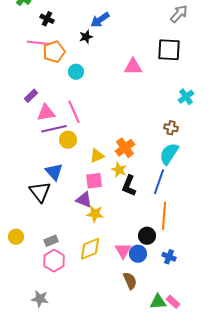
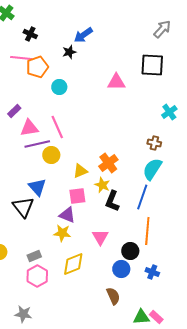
yellow star: (95, 214) -> (62, 233), moved
pink triangle: (123, 251) -> (100, 237), moved

